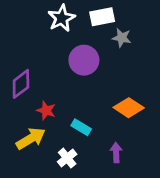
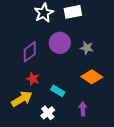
gray star: (122, 38) -> (87, 48), moved
purple diamond: (21, 84) -> (30, 52), moved

